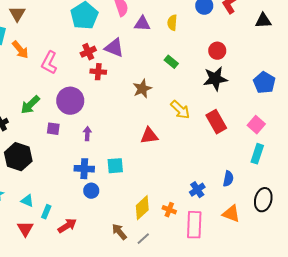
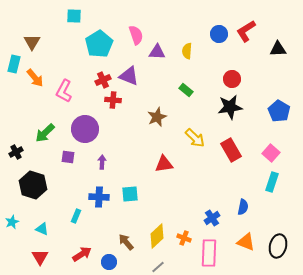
blue circle: (91, 191) -> (109, 262), moved
black ellipse: (263, 200) -> (278, 246), moved
cyan rectangle: (46, 212) -> (76, 216), moved
brown arrow: (119, 232) -> (126, 242), moved

